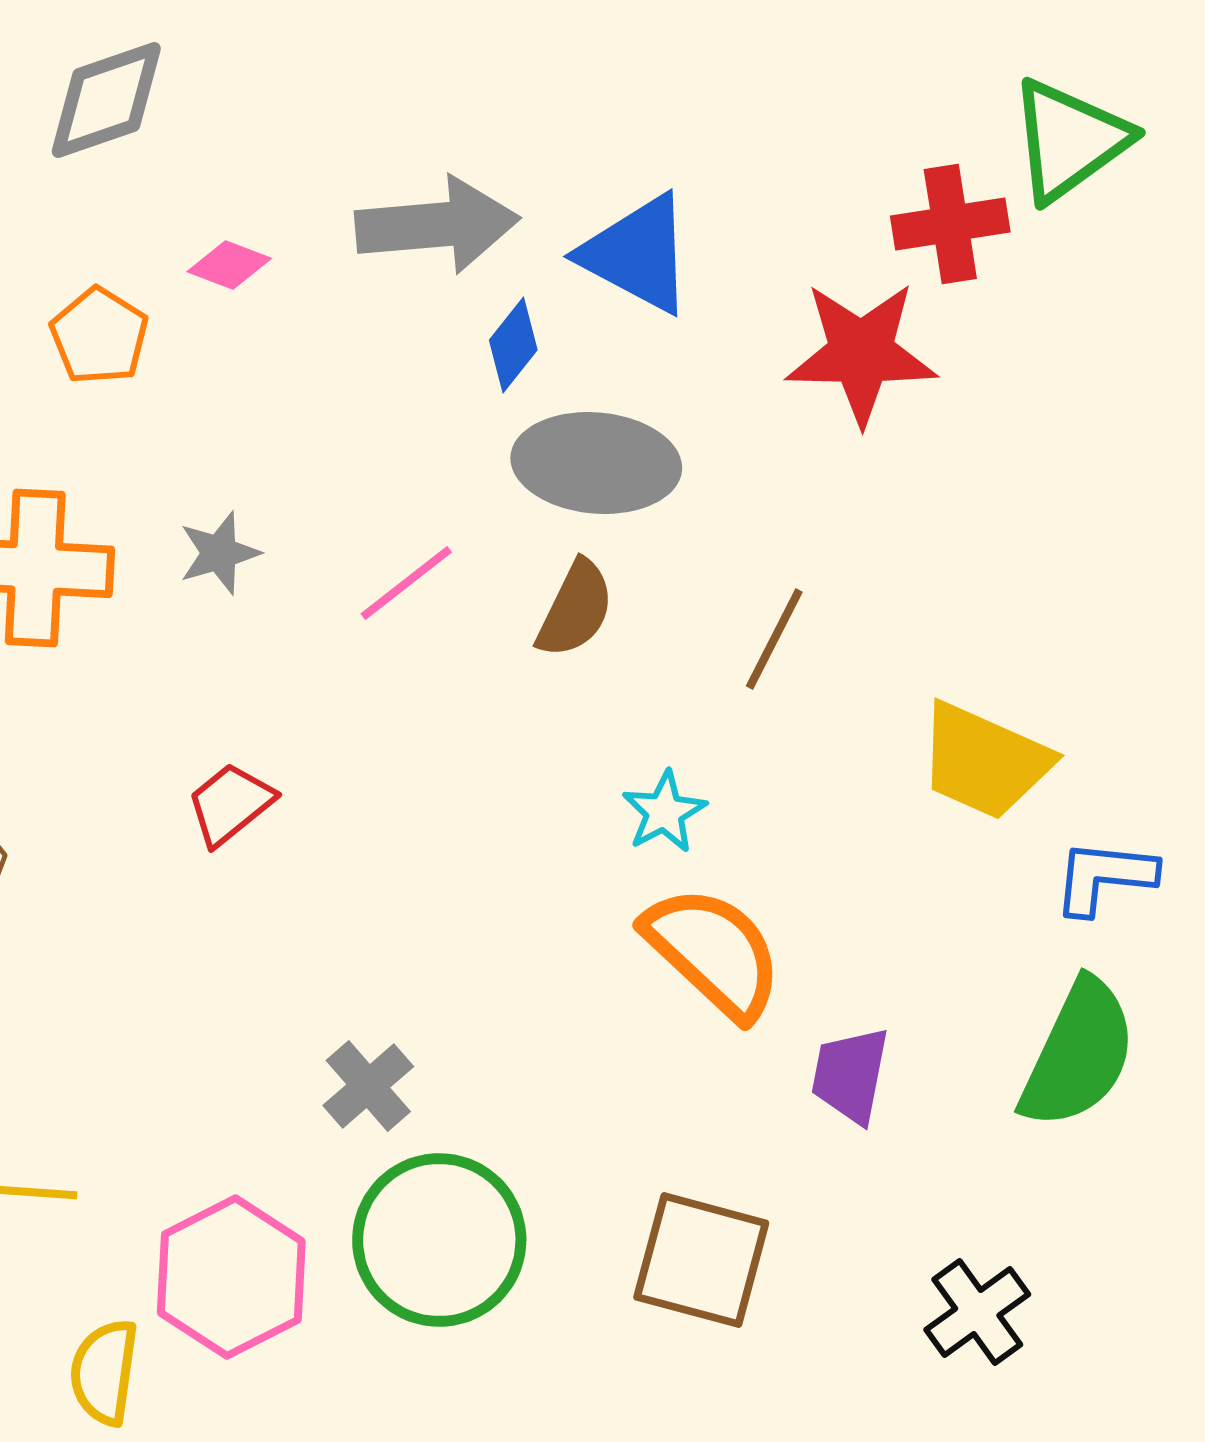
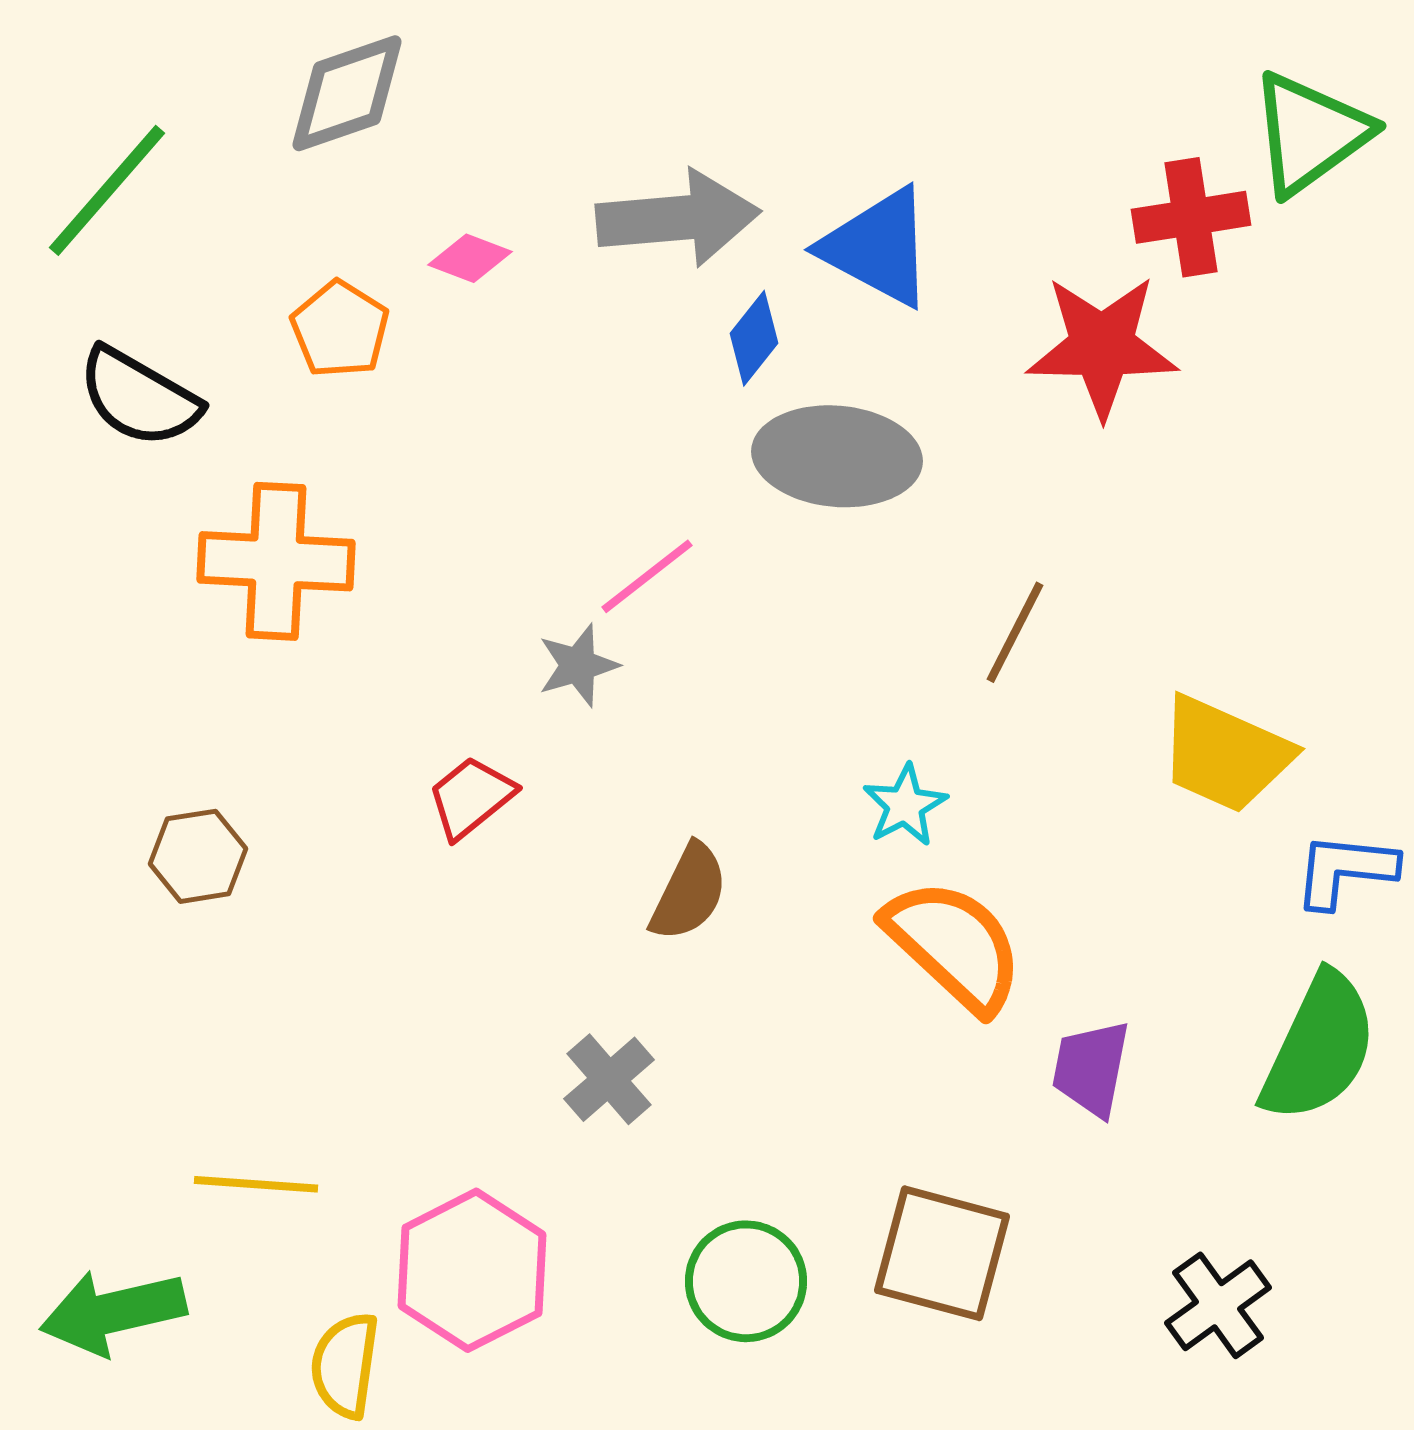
gray star: (219, 553) -> (578, 665), moved
brown semicircle: (575, 609) -> (689, 892), moved
green circle: (439, 1240) -> (746, 1281), moved, size x0.7

